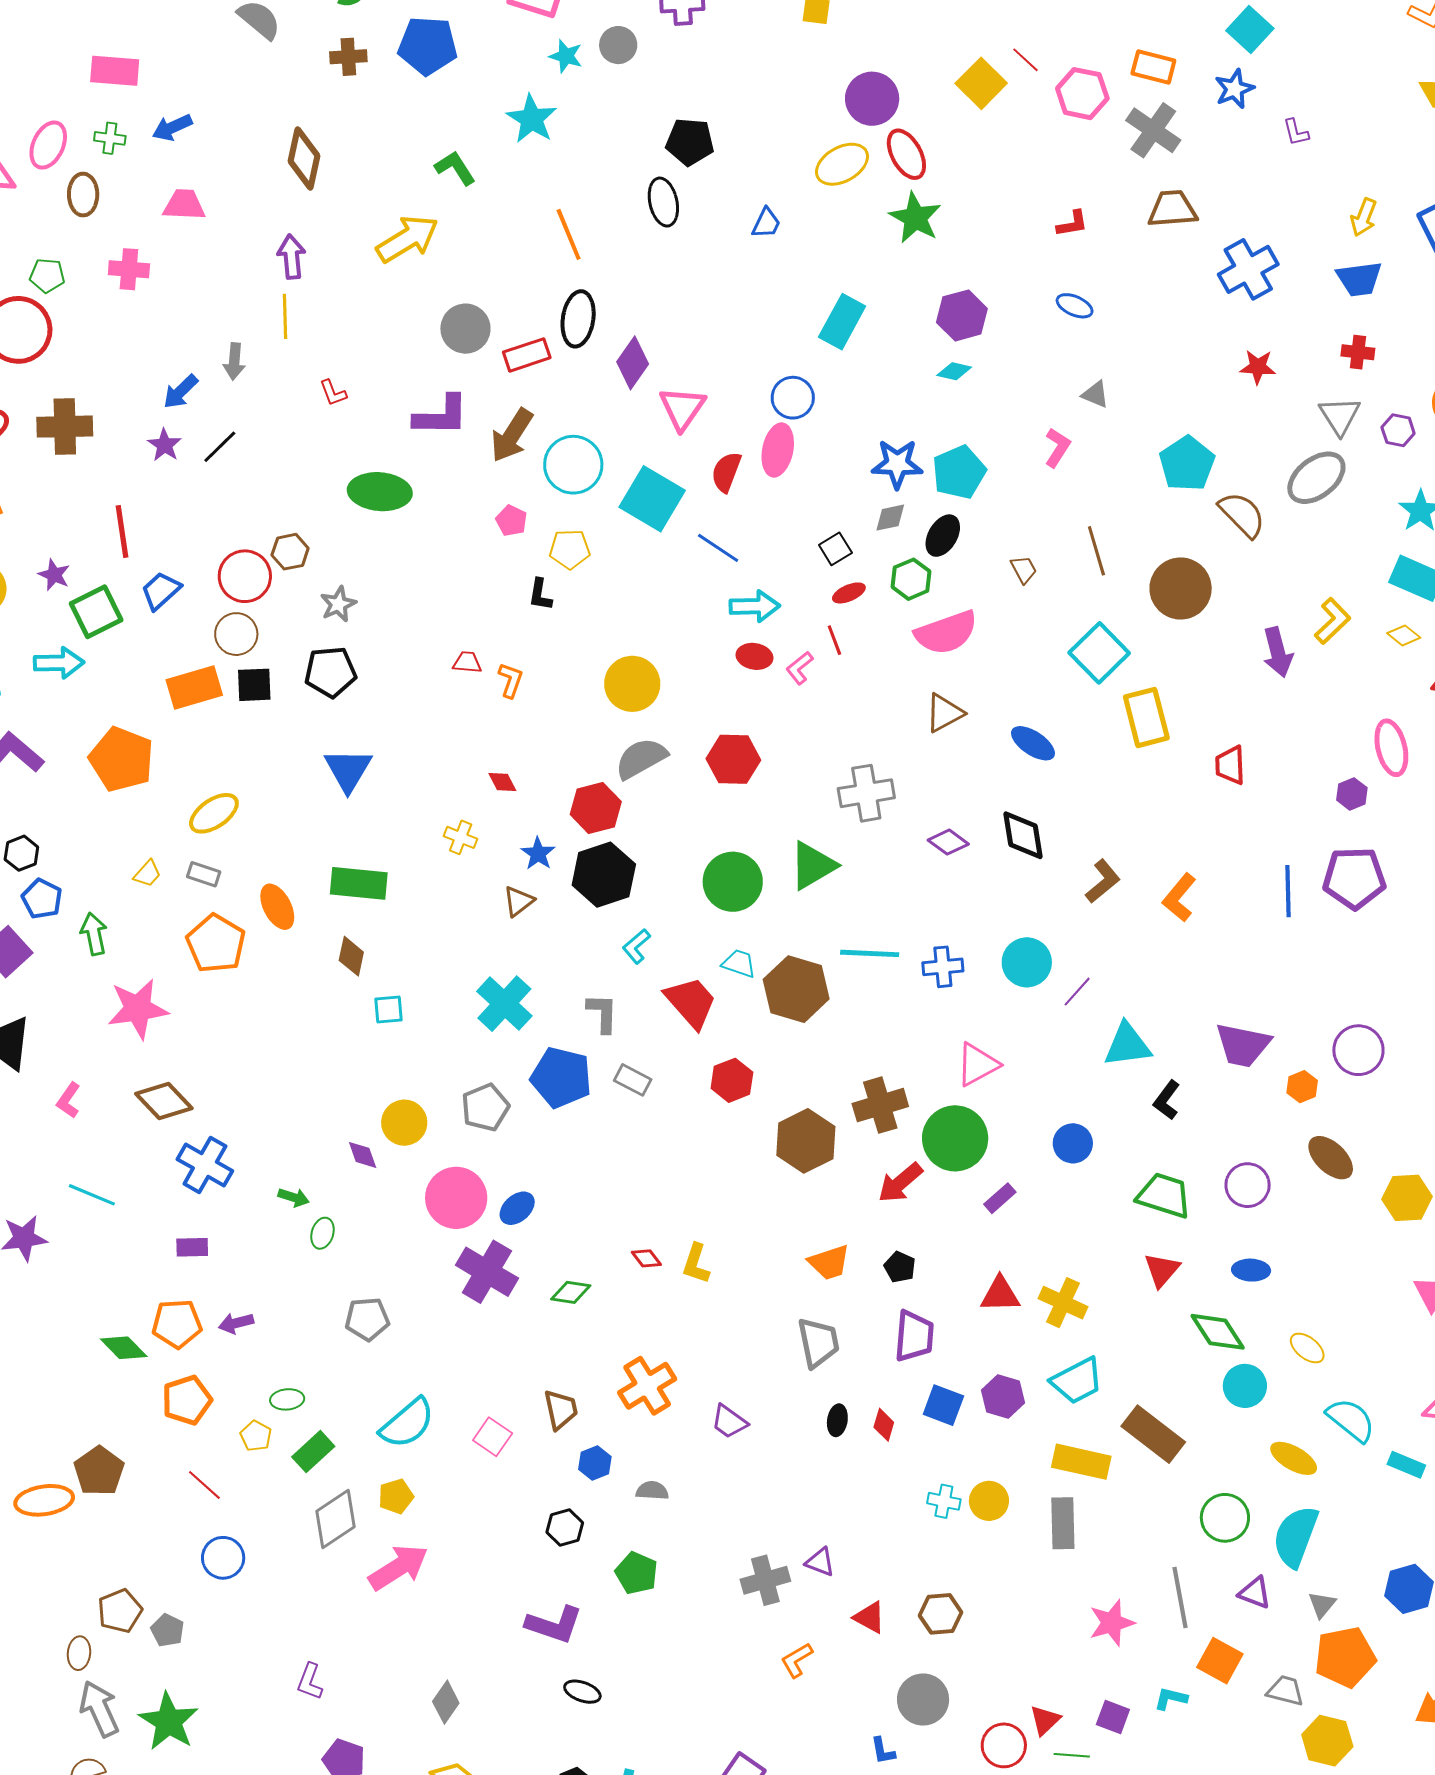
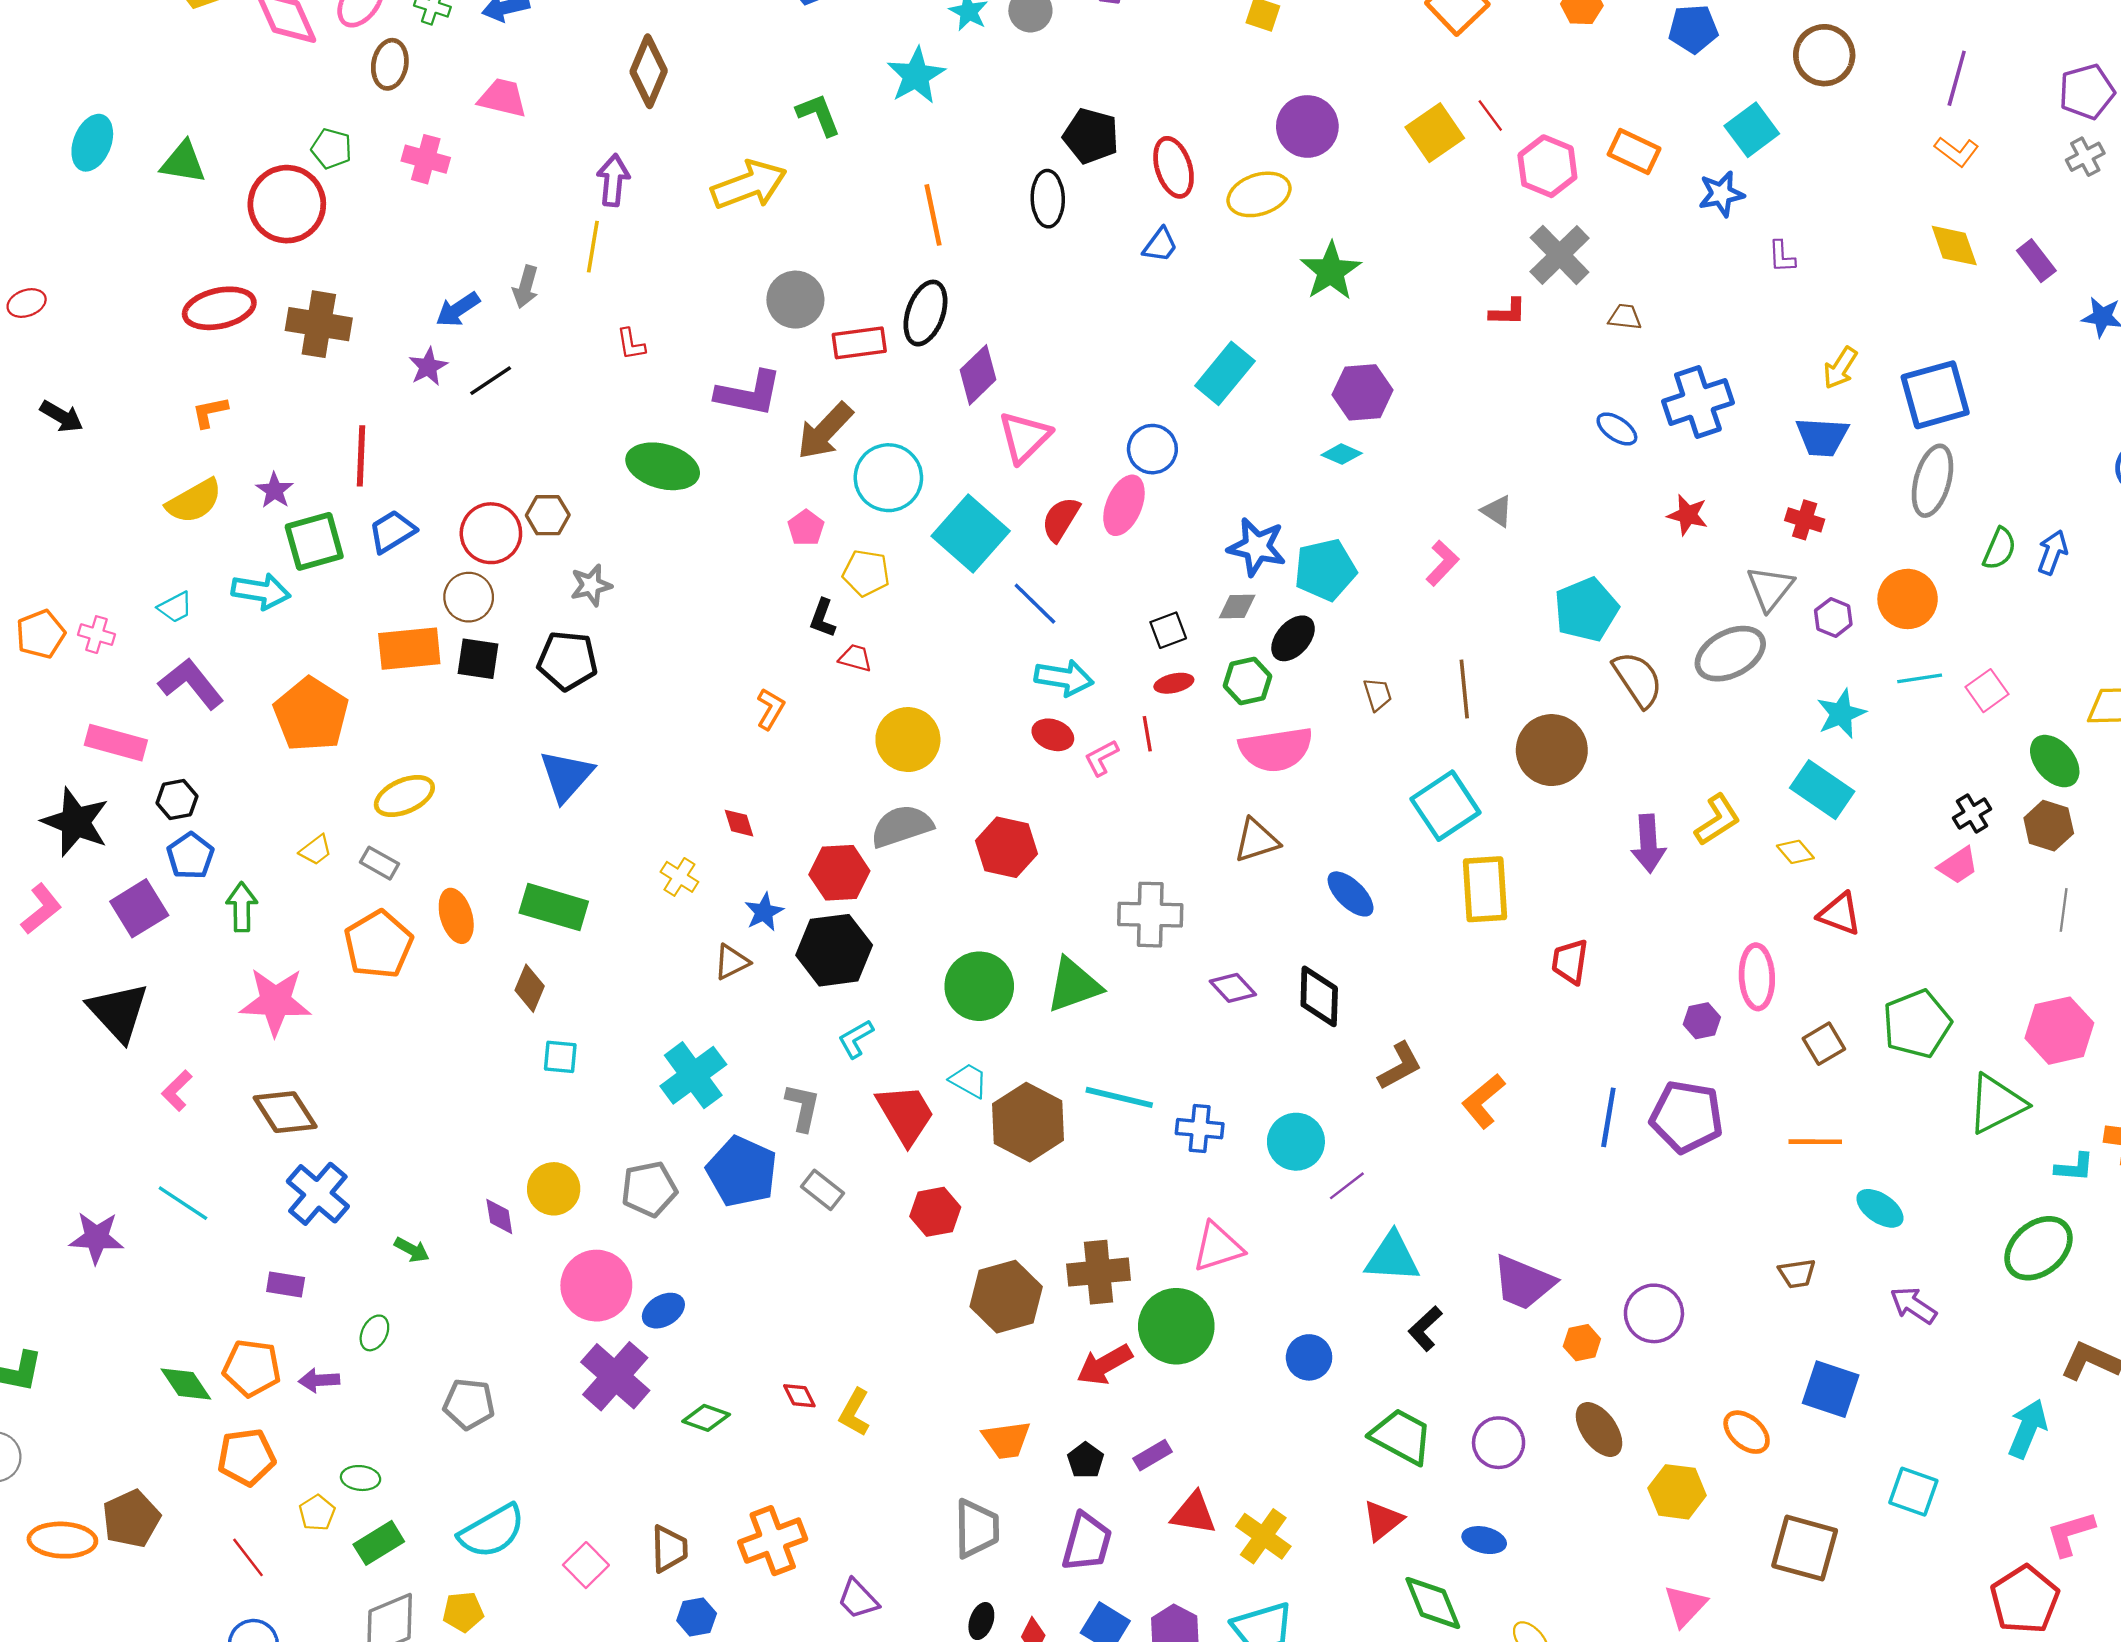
gray cross: (1153, 130) -> (1560, 255), moved
red ellipse: (906, 154) -> (1174, 167), moved
brown trapezoid: (1172, 209) -> (1625, 317), size x0.6
blue ellipse: (1075, 306) -> (1617, 429), moved
red trapezoid: (467, 662) -> (855, 658), moved
purple rectangle: (1000, 1198) -> (1153, 1455), moved
green ellipse: (322, 1233) -> (374, 1333), moved

